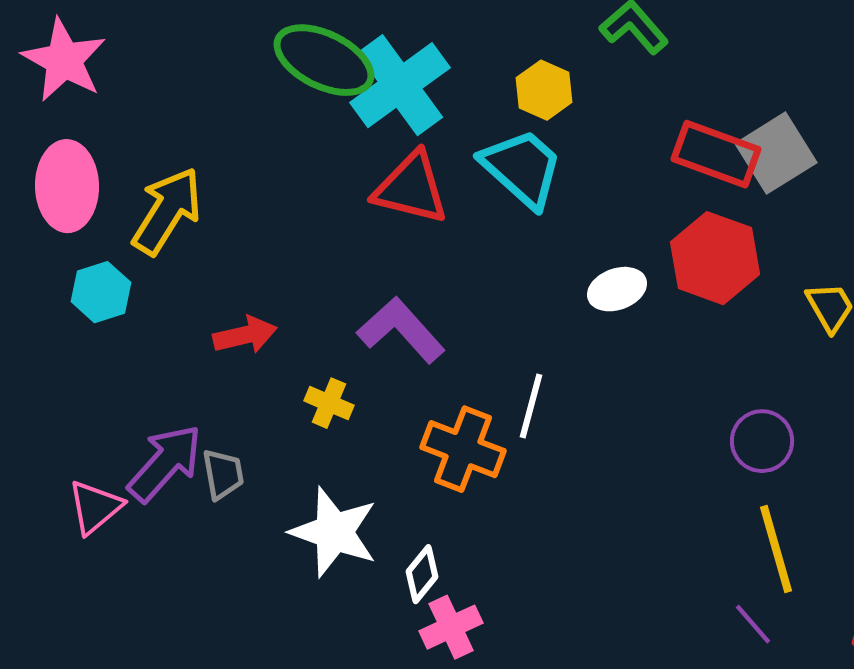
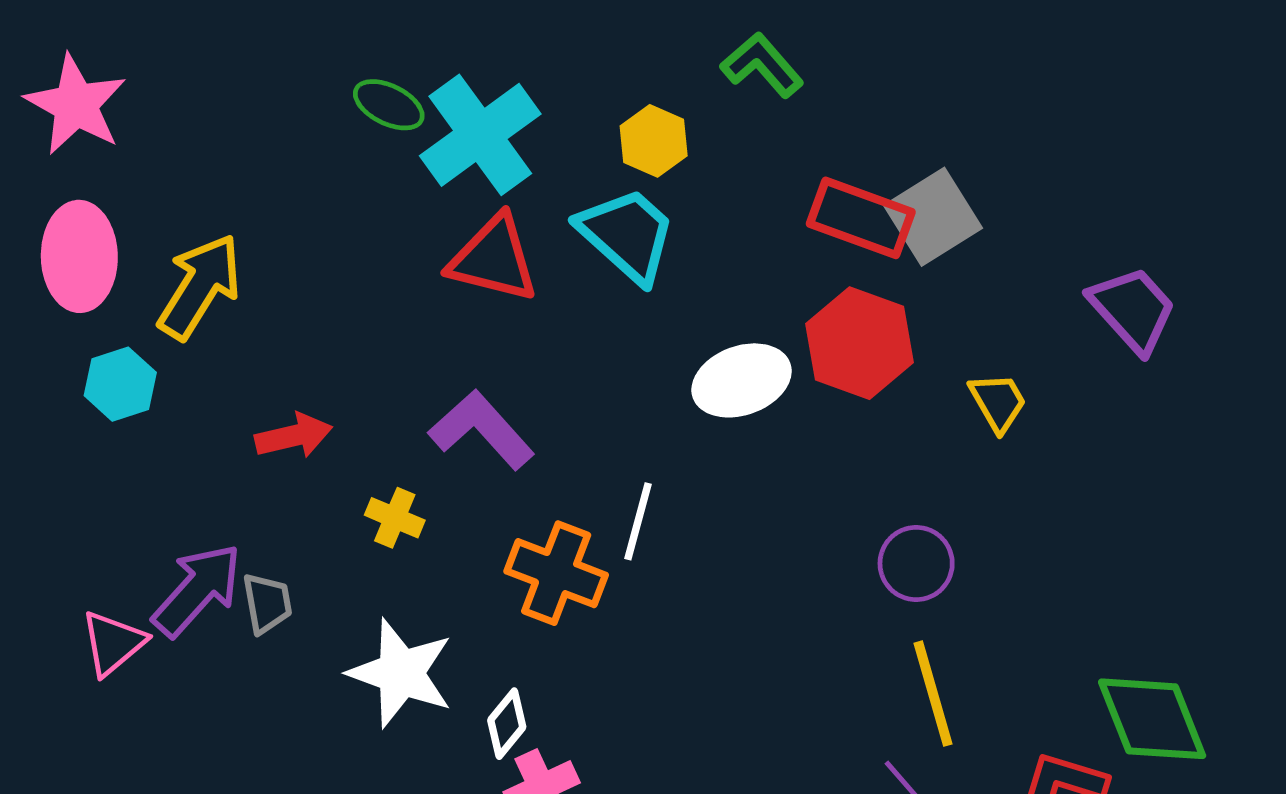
green ellipse: (324, 60) -> (389, 105), size x0.6
white ellipse: (617, 289) -> (742, 380), size x1.4

